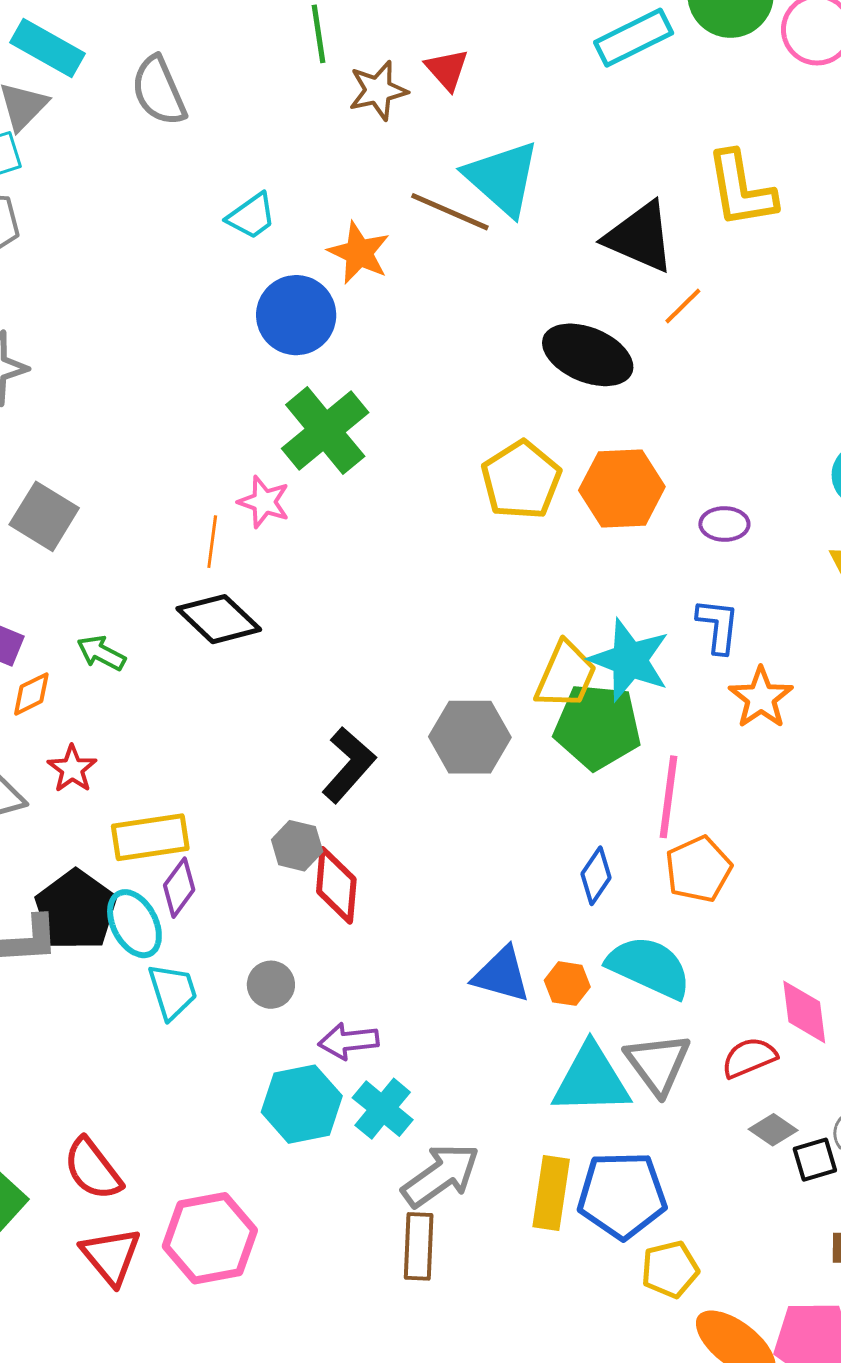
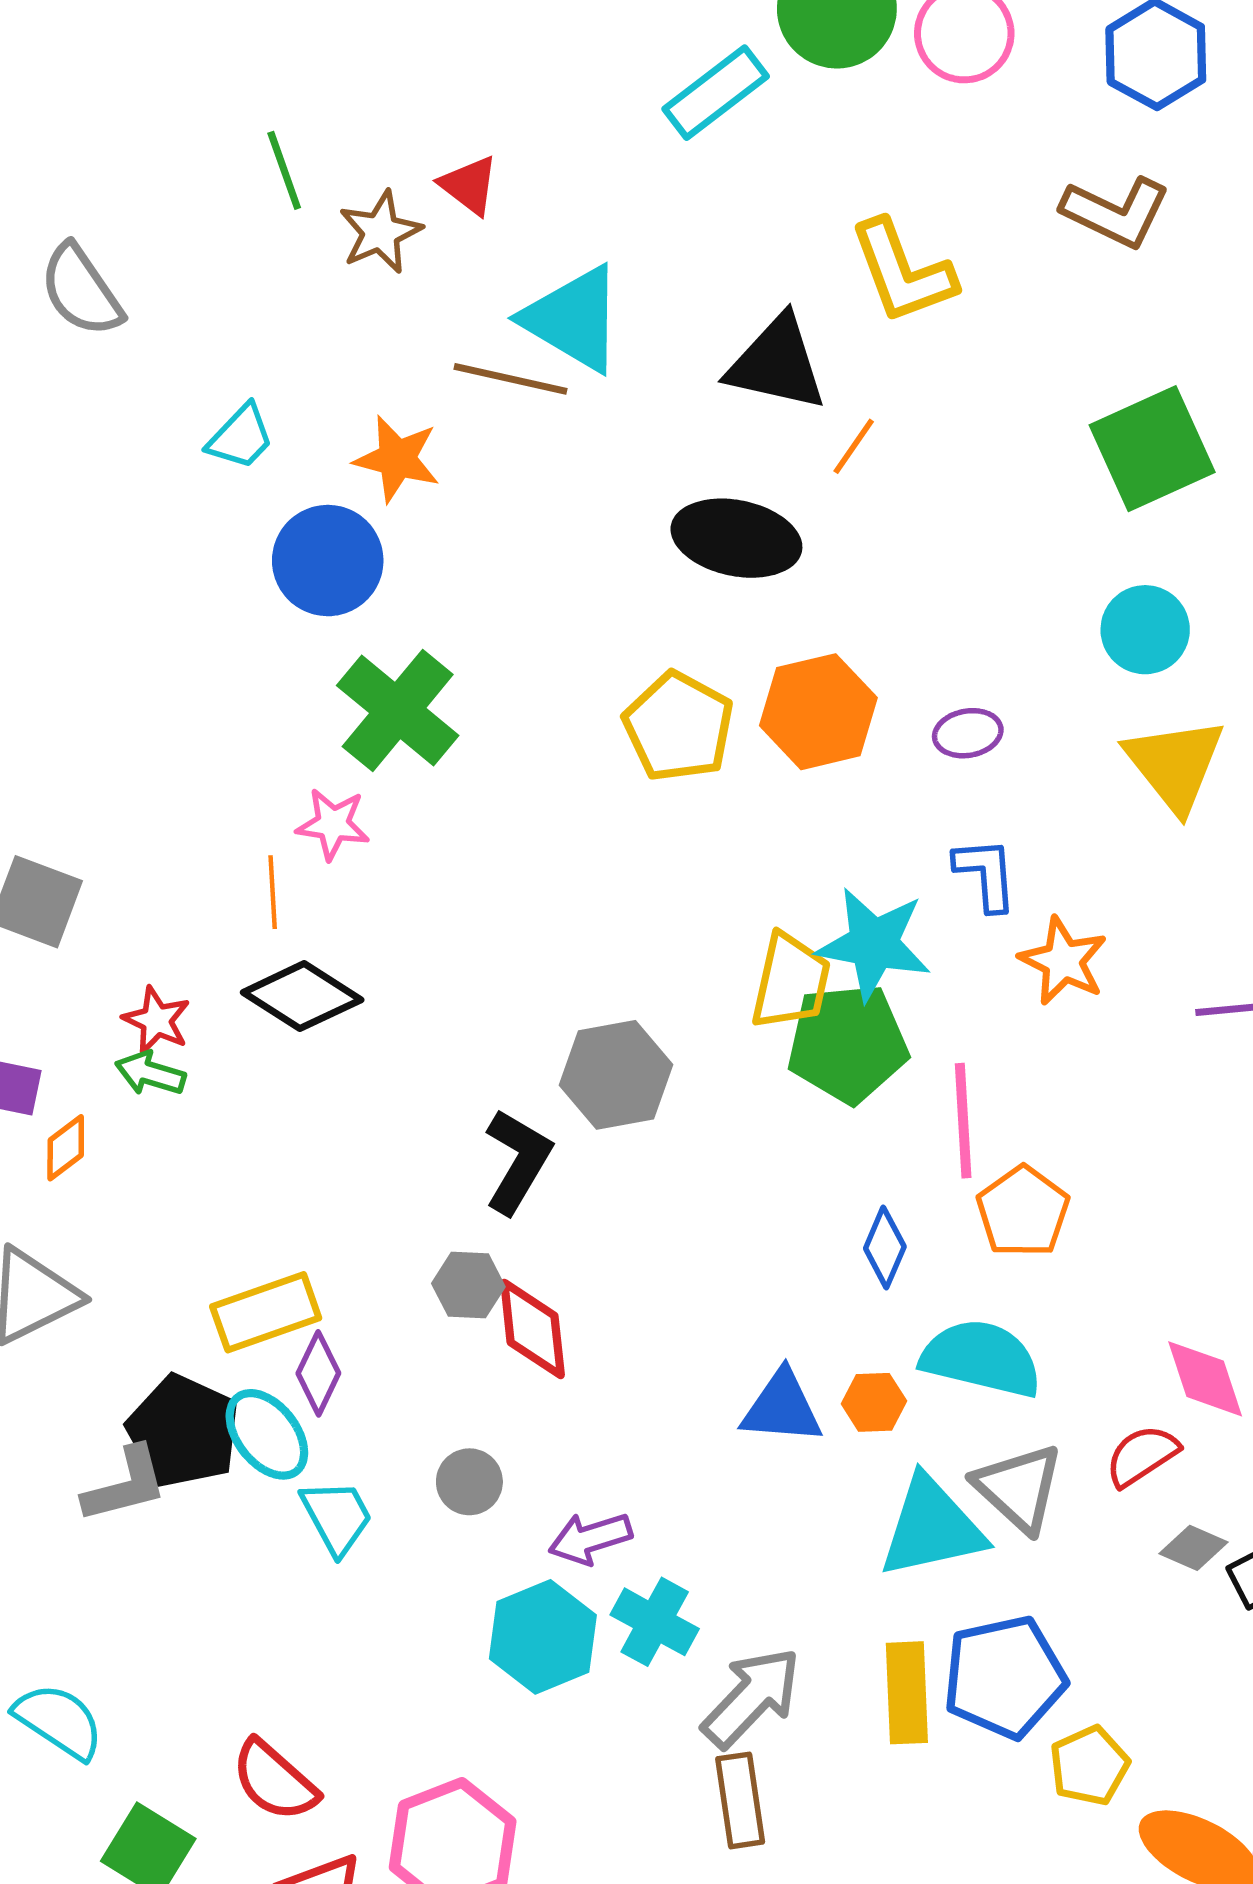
gray hexagon: (470, 737) -> (616, 1075), moved
red star: (72, 769) -> (157, 1020), moved

